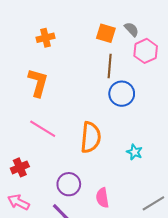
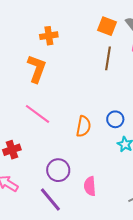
orange cross: (46, 38) -> (49, 36), moved
blue circle: (122, 94) -> (115, 119), moved, size x0.7
orange semicircle: (91, 137) -> (83, 126), size x0.7

